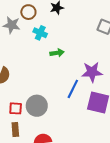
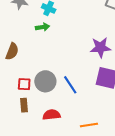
green arrow: (57, 53) -> (43, 27), moved
blue line: (73, 89) -> (70, 85), moved, turned -60

